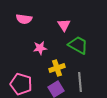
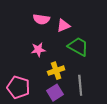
pink semicircle: (24, 19) -> (41, 19), moved
pink triangle: (64, 25) -> (63, 26), turned 40

